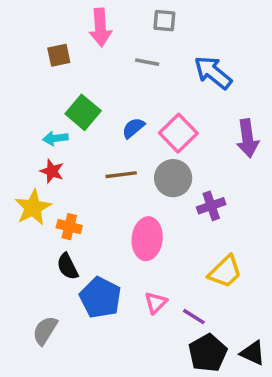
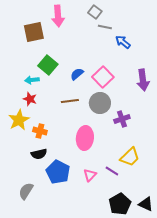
gray square: (164, 21) -> (95, 12), turned 32
brown square: (59, 55) -> (34, 32), size x1.5
gray line: (147, 62) -> (105, 27), moved
blue arrow: (213, 73) -> (123, 42), size x0.7
black semicircle: (68, 266) -> (39, 154), turned -77
purple line: (194, 317) -> (112, 171), moved

